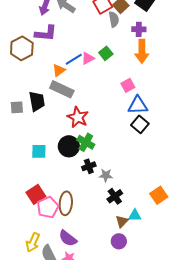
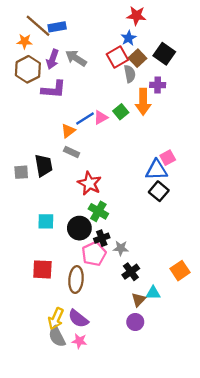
brown hexagon: (22, 48) -> (28, 69), moved
orange arrow: (142, 51) -> (143, 102), moved
pink square: (128, 85) -> (168, 158), moved
gray rectangle: (62, 89) -> (72, 152), size x0.6
black circle: (69, 146) -> (79, 228), moved
red square: (36, 194) -> (42, 269), turned 36
pink pentagon: (48, 207) -> (94, 254), moved
yellow arrow: (33, 242) -> (56, 319), moved

